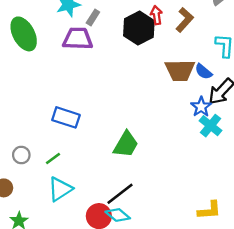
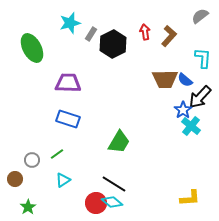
black hexagon: (139, 28) -> (113, 44), moved
purple trapezoid: (78, 39) -> (68, 83), moved
gray circle: (21, 155) -> (32, 160), moved
cyan triangle: (60, 189) -> (63, 180), size x0.7
black line: (120, 194) -> (114, 184), turned 70

